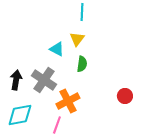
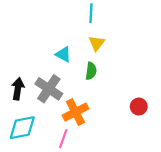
yellow triangle: (77, 39) -> (97, 43), moved

